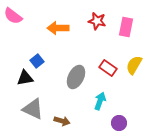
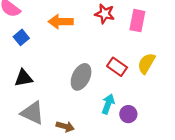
blue square: (37, 61) -> (21, 37), moved
purple circle: (119, 123) -> (128, 114), moved

